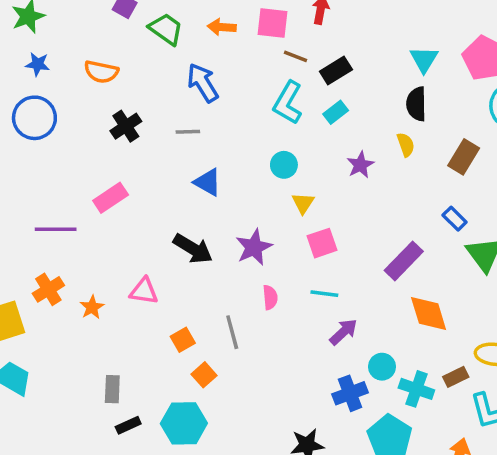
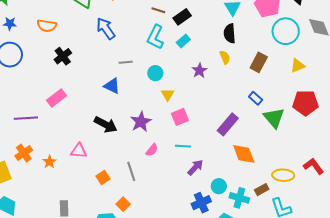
gray line: (188, 132) -> (126, 62), moved
pink semicircle: (270, 297) -> (152, 150), turned 48
orange square: (204, 375) -> (123, 204), moved

